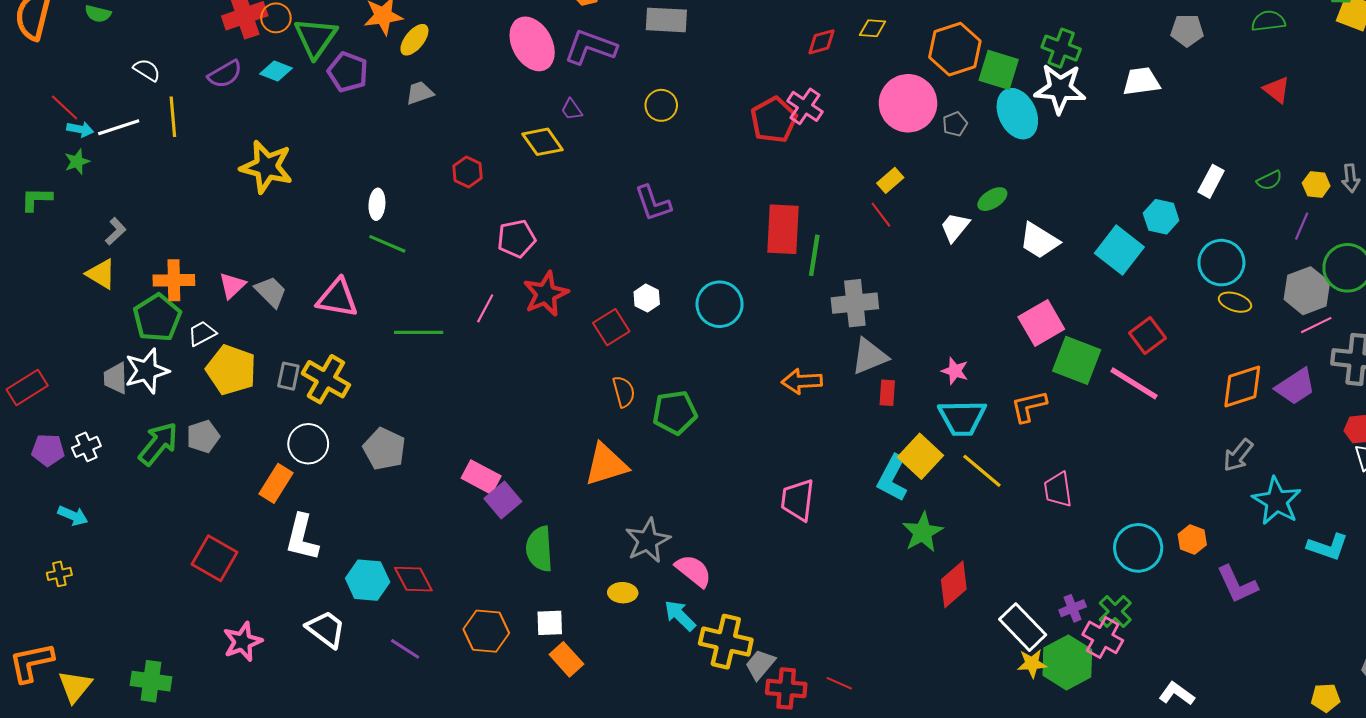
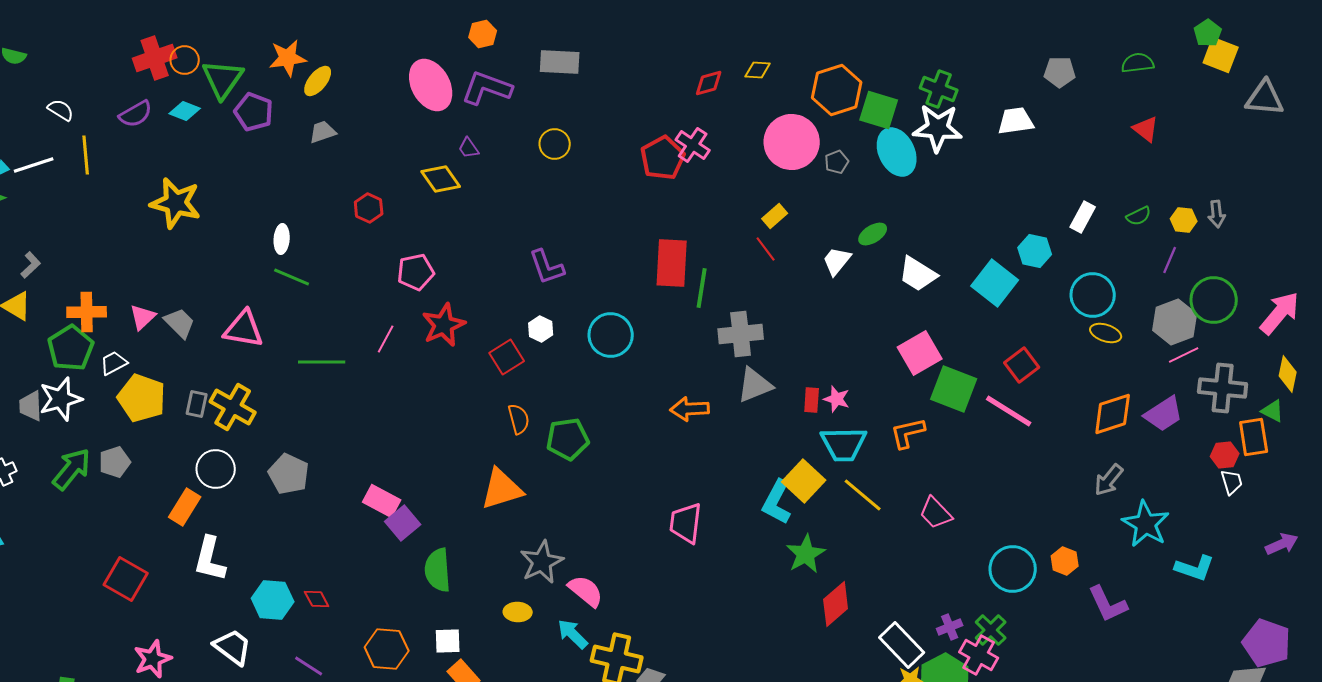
purple L-shape: (653, 203) -> (547, 267), moved
red rectangle: (887, 393) -> (812, 400), moved
pink trapezoid: (1058, 490) -> (936, 513), turned -36
red diamond: (413, 579) -> (317, 599), size x0.7

